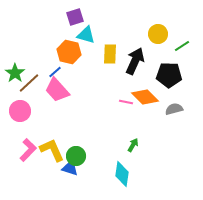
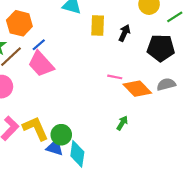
orange hexagon: (69, 52) -> (19, 23), moved
black arrow: (135, 61) -> (124, 33), size x0.6
orange diamond: (145, 97) -> (137, 89), moved
cyan diamond: (122, 174) -> (77, 154), moved

